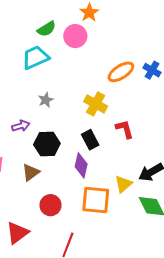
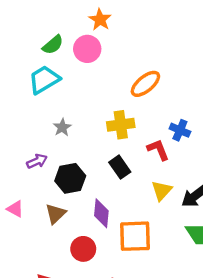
blue cross: (152, 70) -> (180, 130), moved
yellow cross: (96, 104) -> (121, 125), turned -30
purple diamond: (81, 165) -> (101, 213), moved
yellow triangle: (123, 184) -> (162, 191), moved

